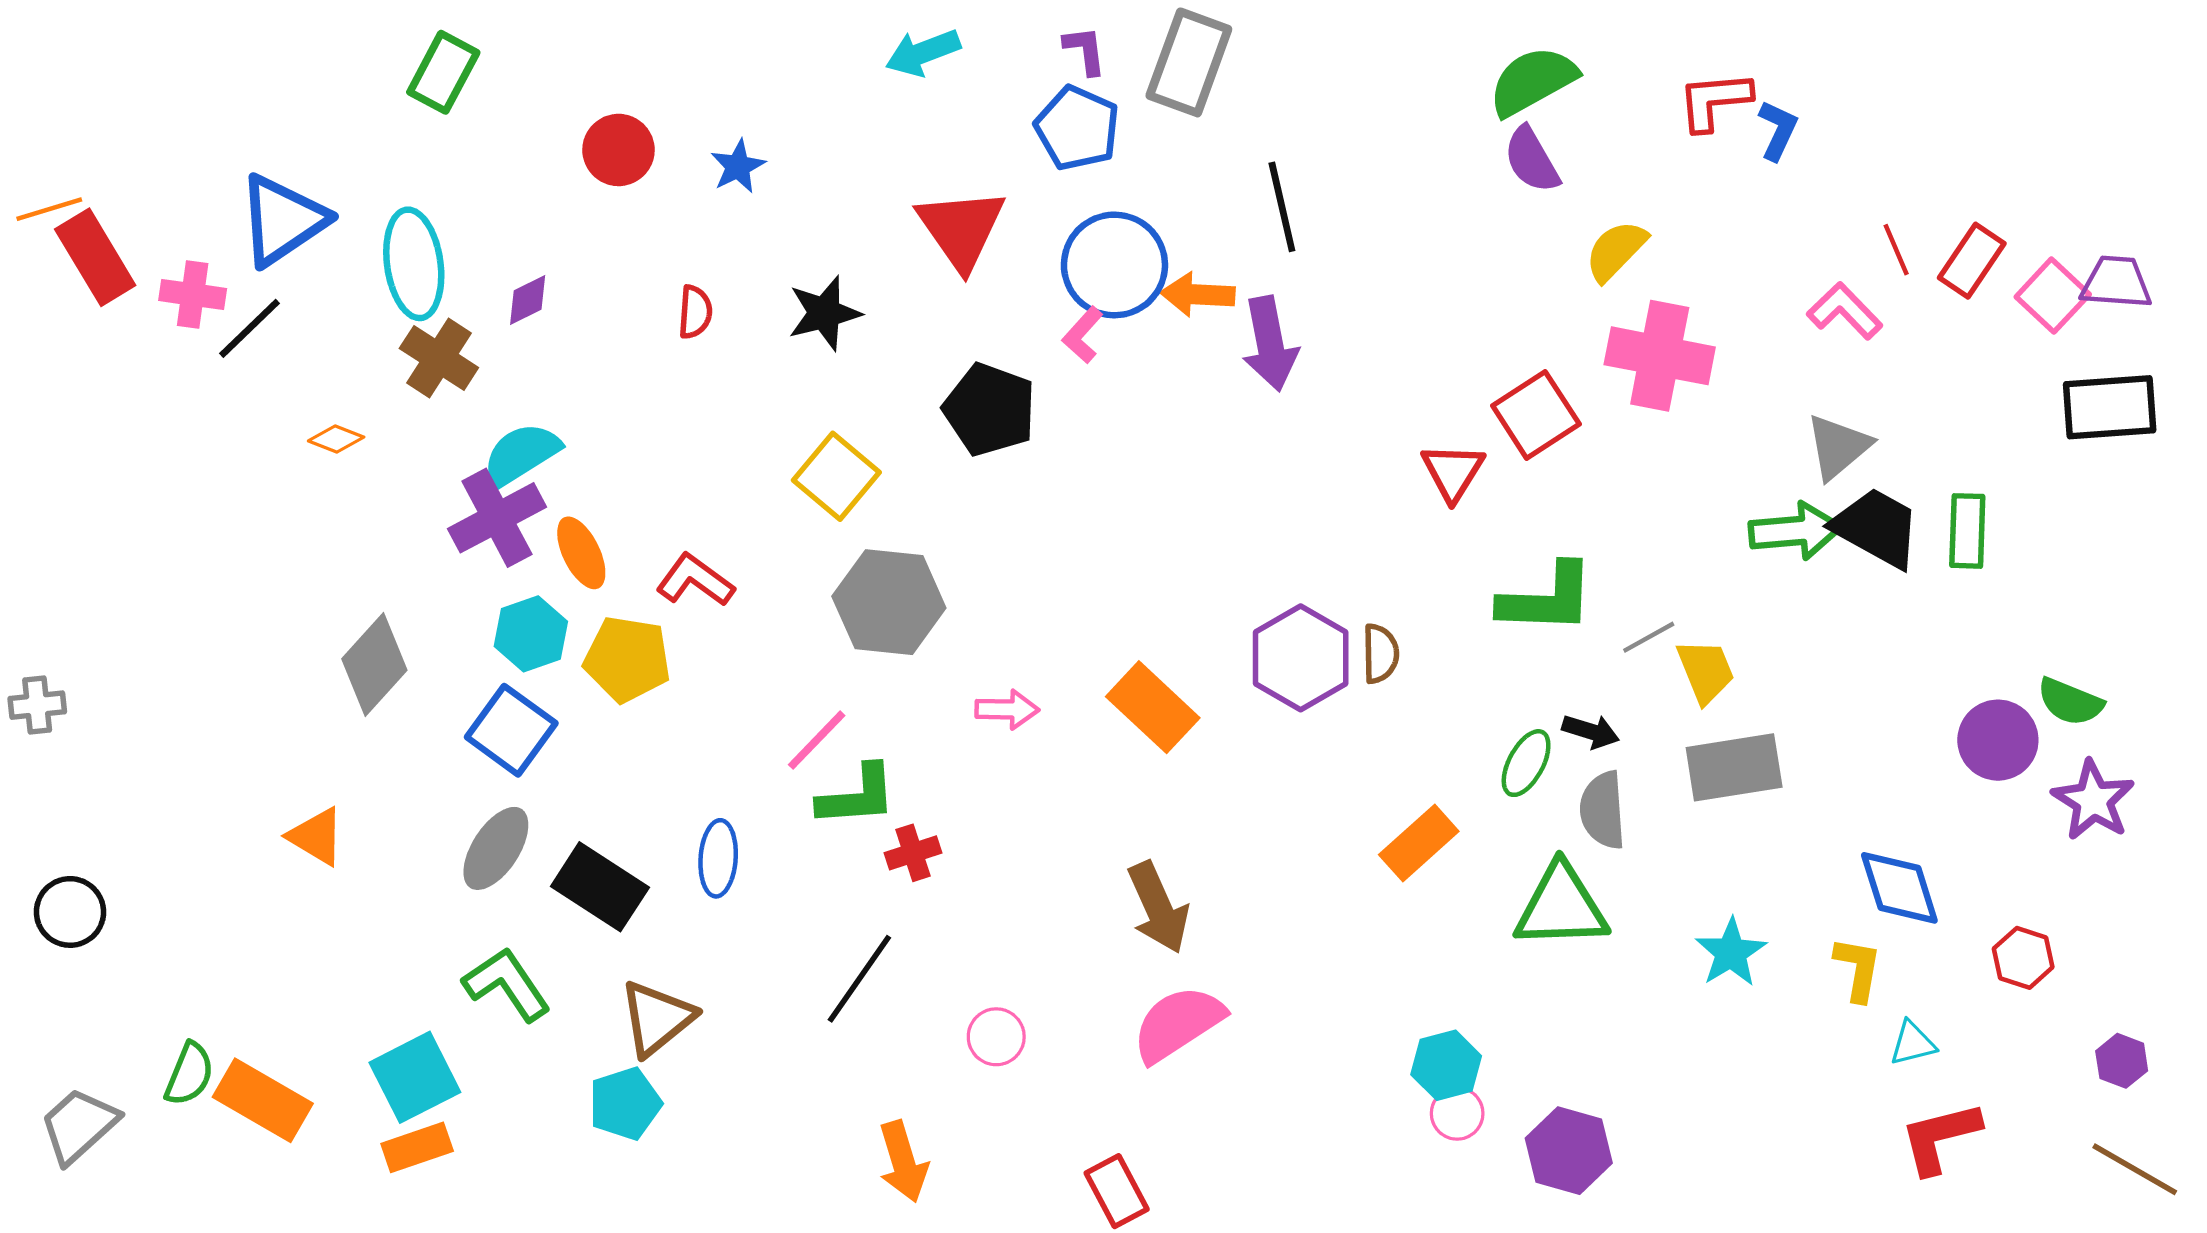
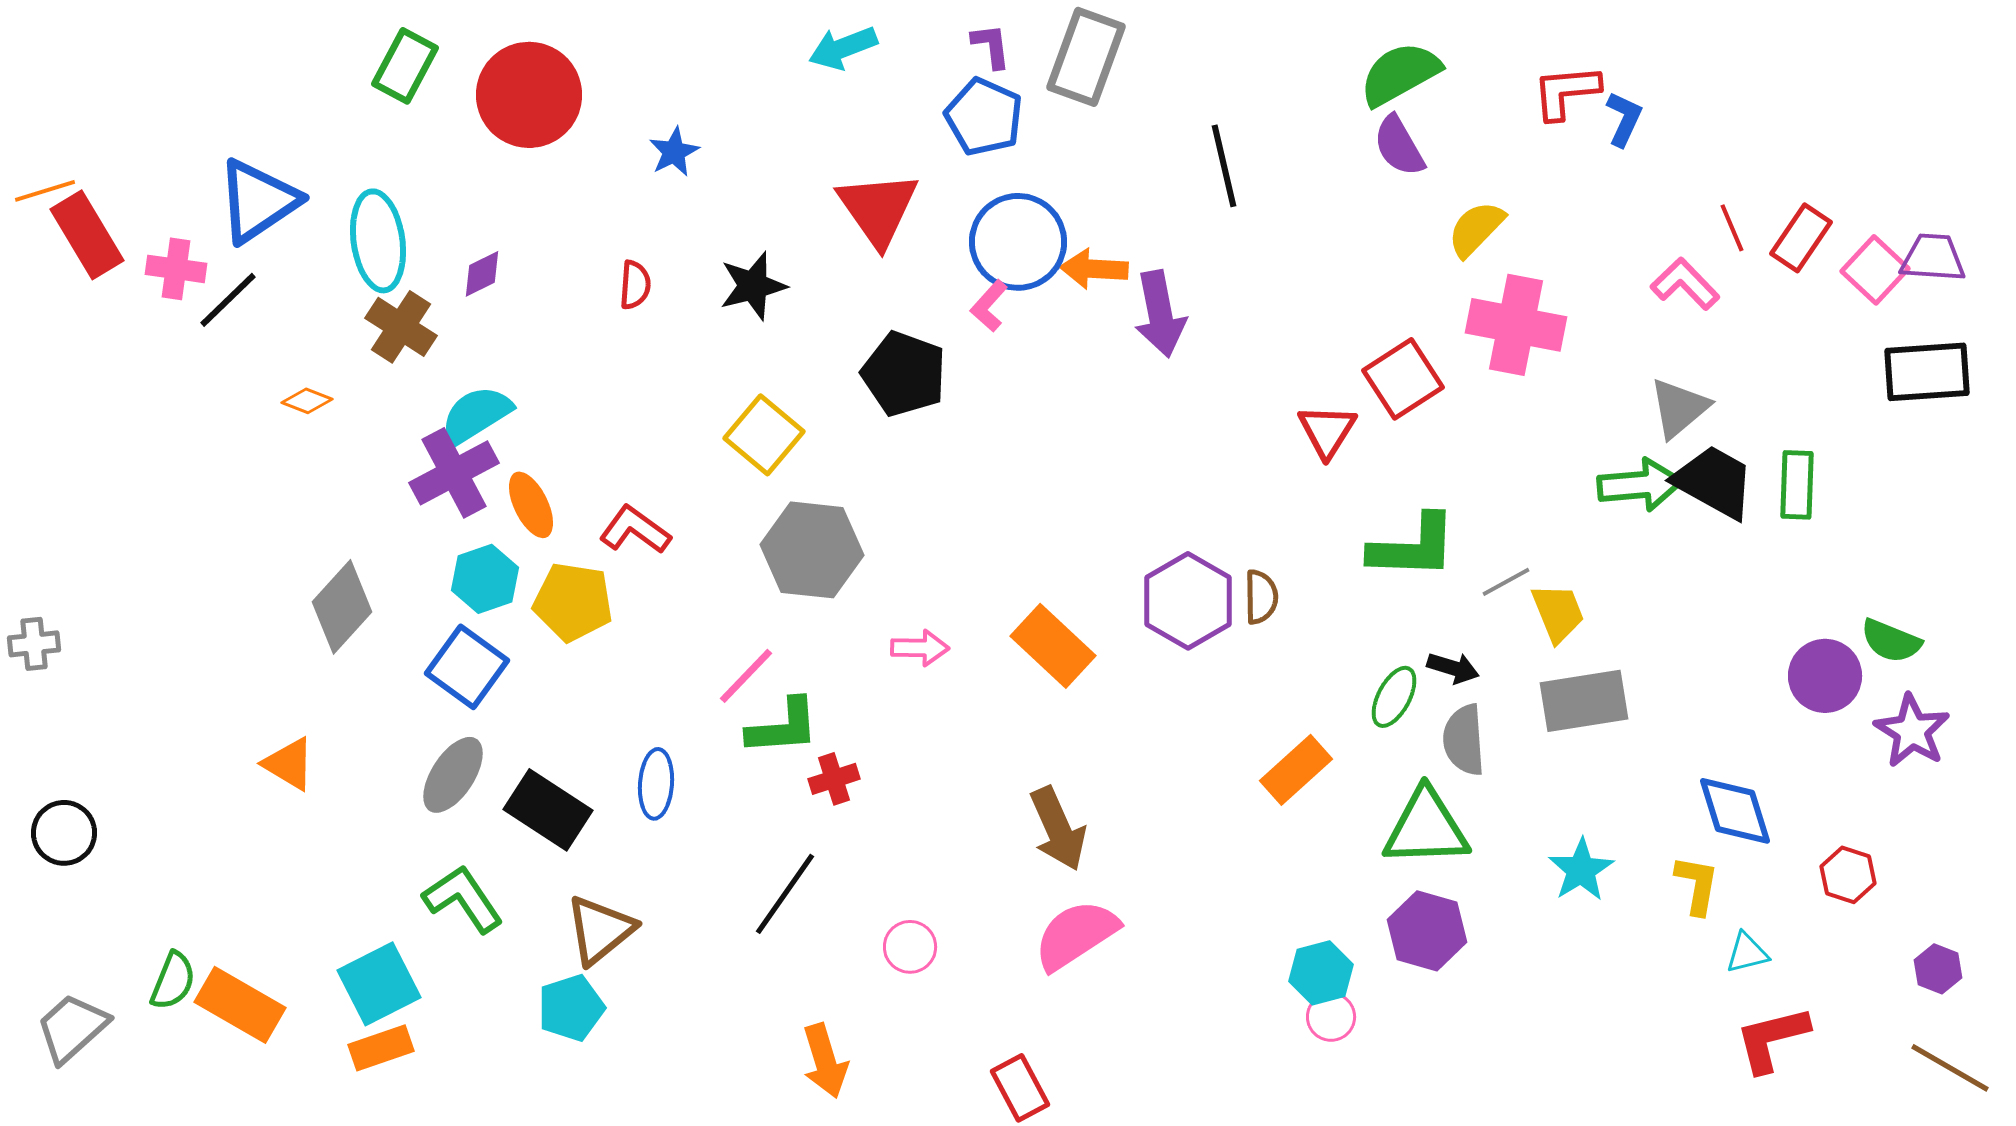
red circle: (619, 150) -> (529, 95), moved, size x1.6
black line: (1282, 207) -> (1224, 166), moved
purple hexagon: (1569, 1151) -> (1427, 931), moved

